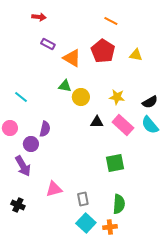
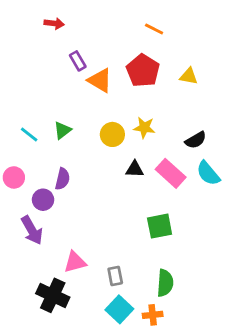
purple rectangle: (48, 44) -> (78, 61), moved, turned 32
green triangle: (65, 86) -> (62, 130), moved, turned -48
yellow star: (117, 97) -> (144, 128), moved
black semicircle: (150, 102) -> (196, 140), moved
black cross: (18, 205) -> (53, 295), moved, size x1.6

